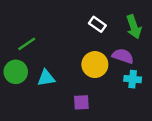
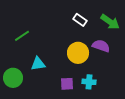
green arrow: (134, 27) -> (110, 22), turned -36
green circle: (16, 72) -> (13, 78), moved
cyan cross: (133, 79) -> (89, 82), moved

